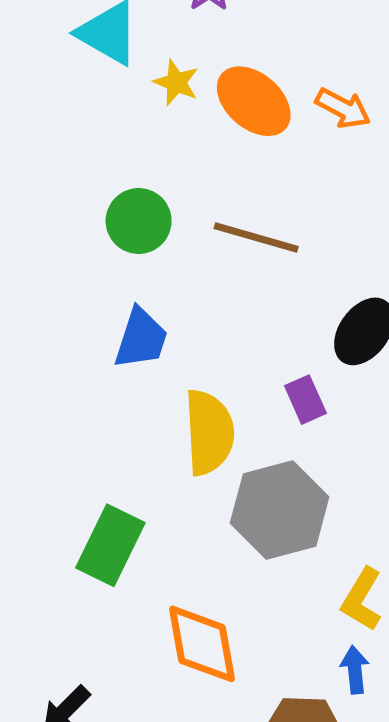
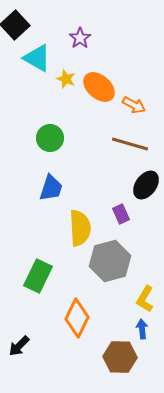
orange arrow: (343, 108) -> (134, 105), moved
brown line: (256, 237) -> (130, 144), moved
orange diamond: (202, 644) -> (77, 318), turned 36

